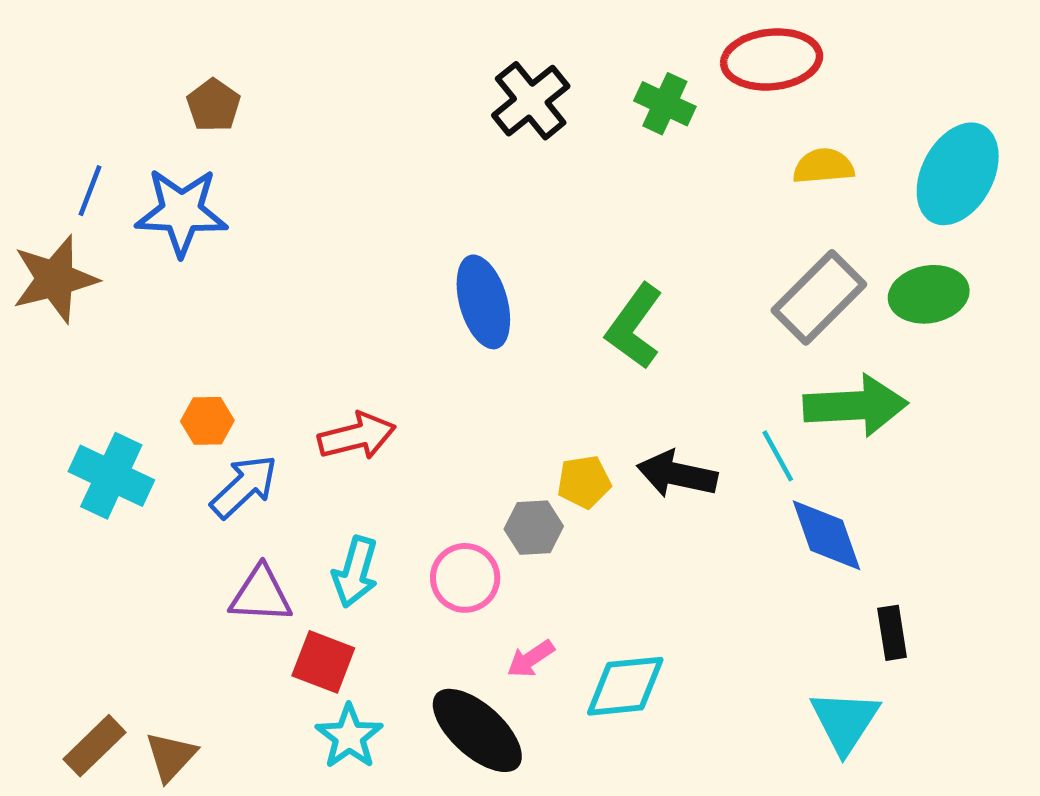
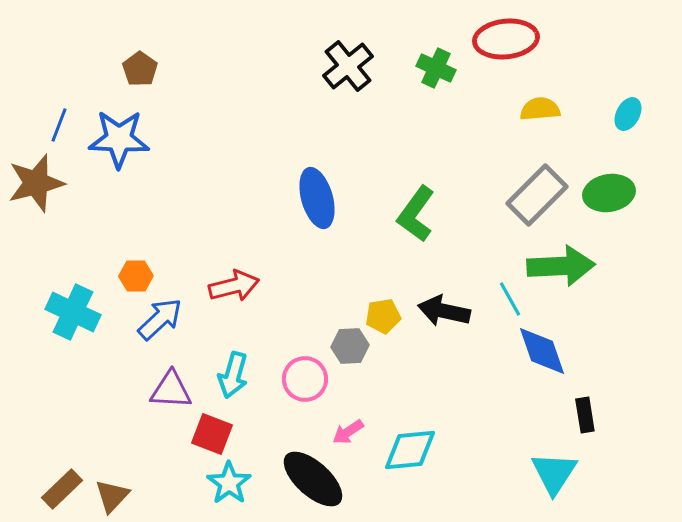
cyan ellipse: (958, 174) -> (628, 114), size x0.5

